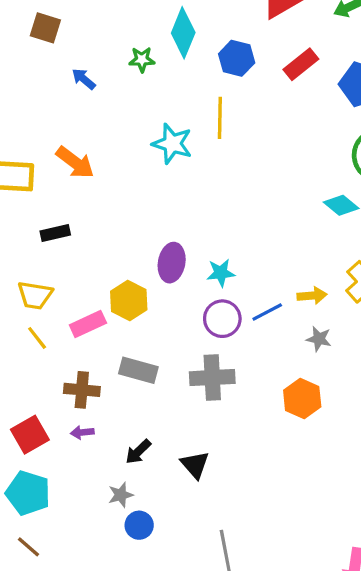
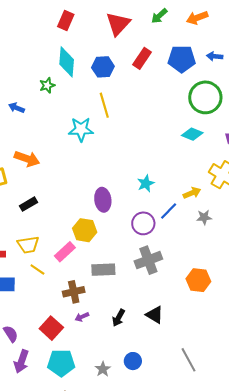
cyan star: (221, 273) -> (146, 183), moved
orange hexagon: (302, 398) -> (198, 280), moved
gray star: (121, 495) -> (103, 369), moved

